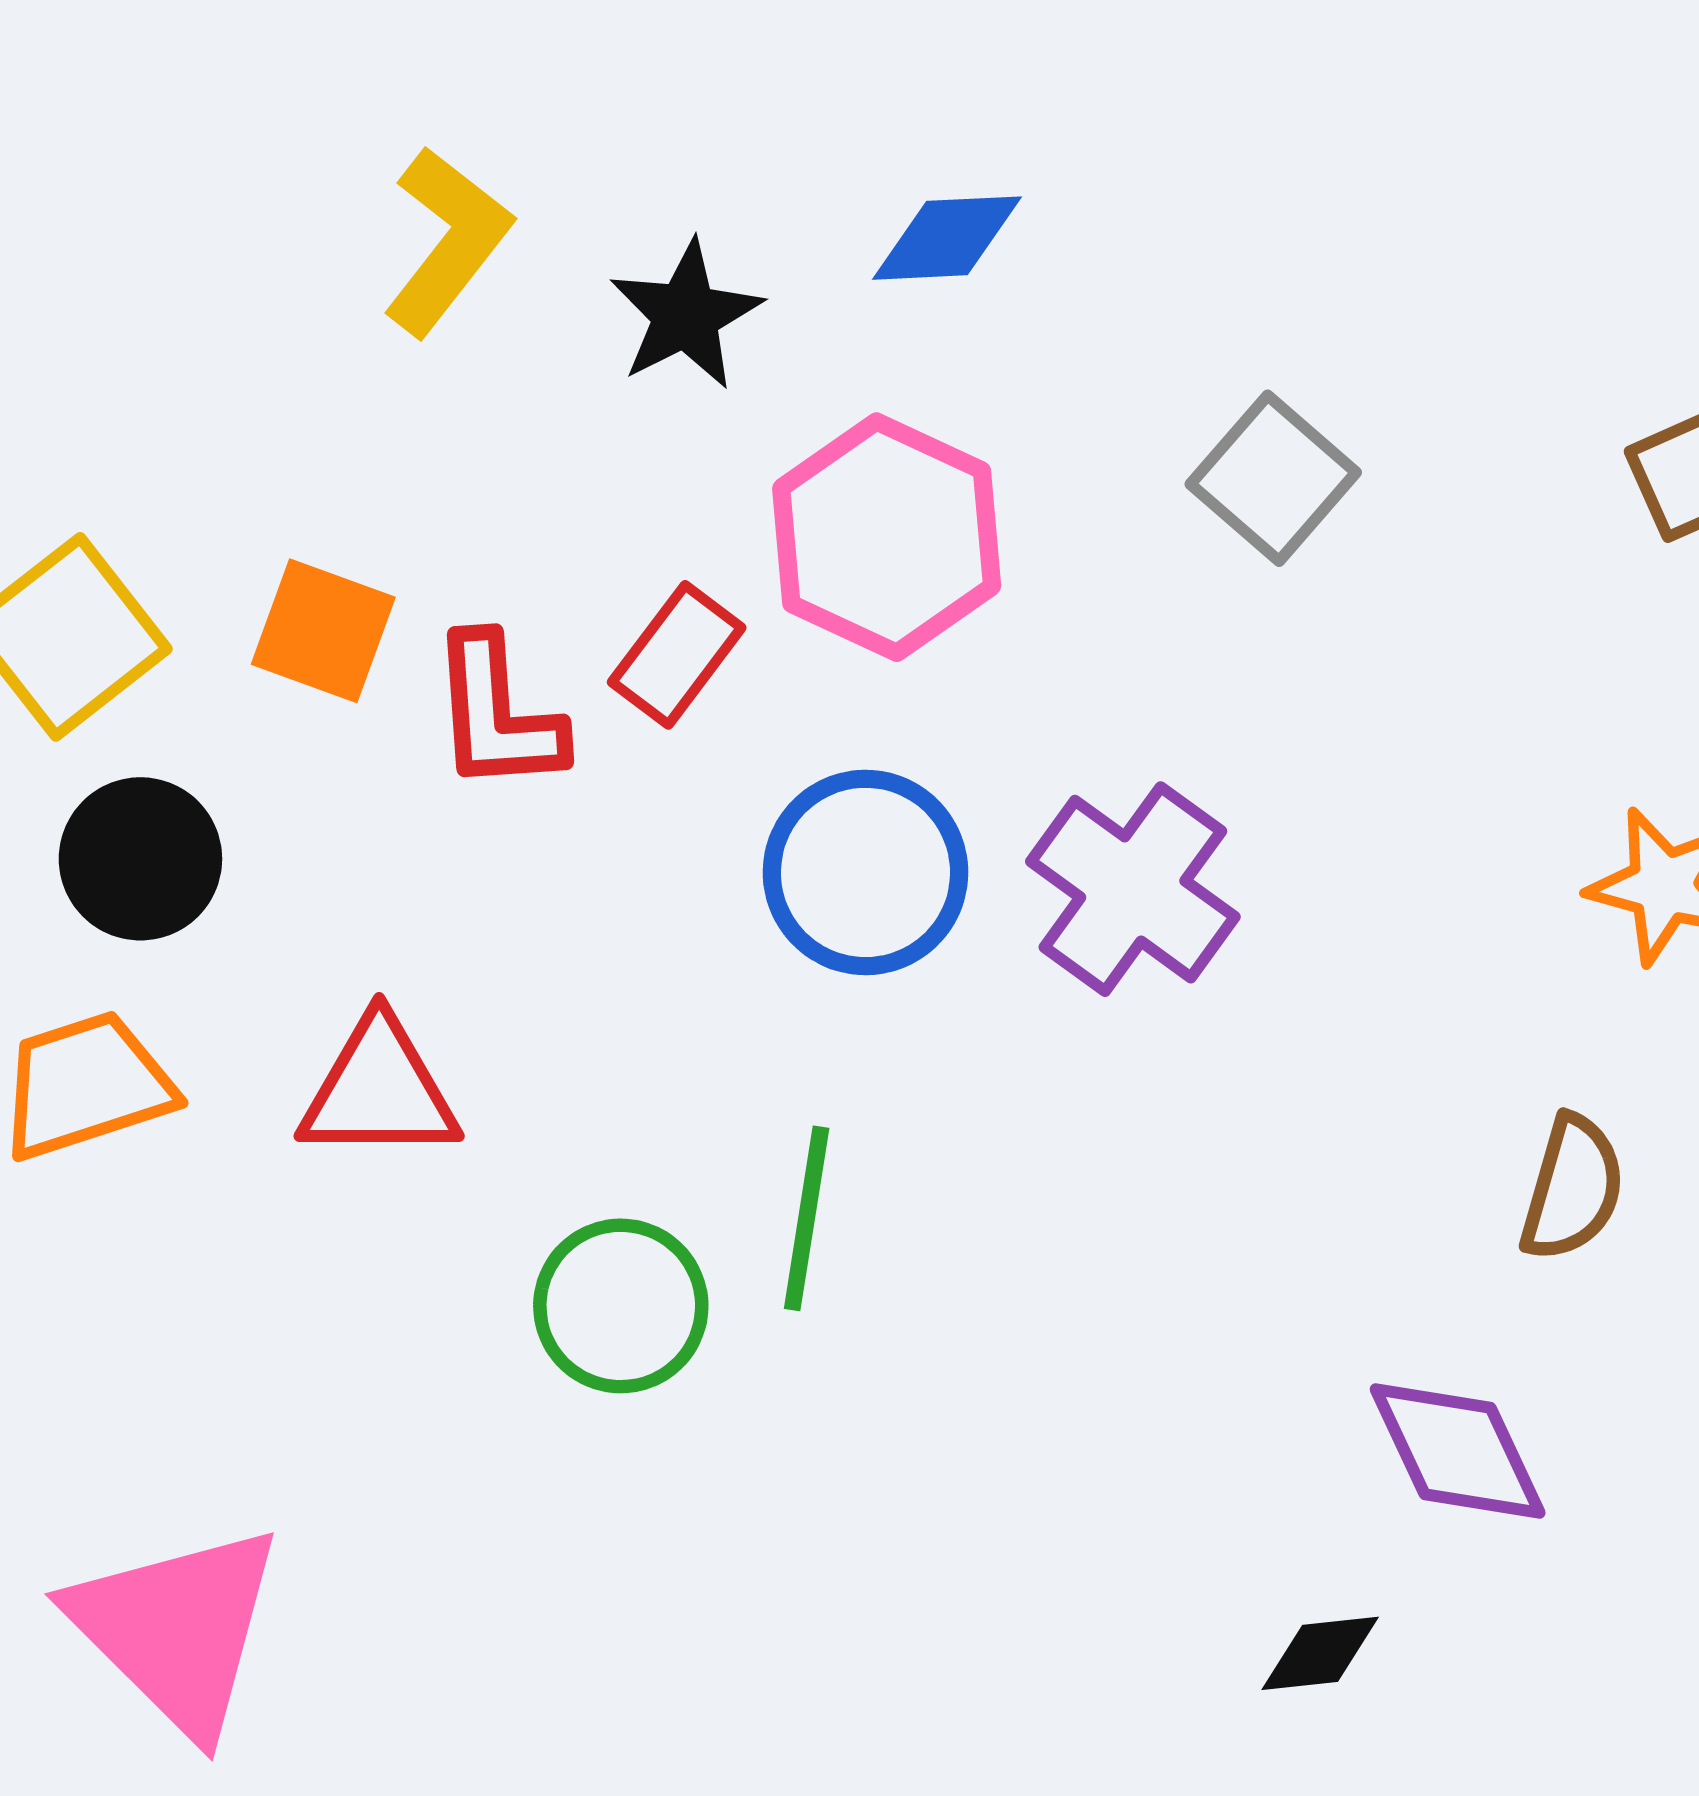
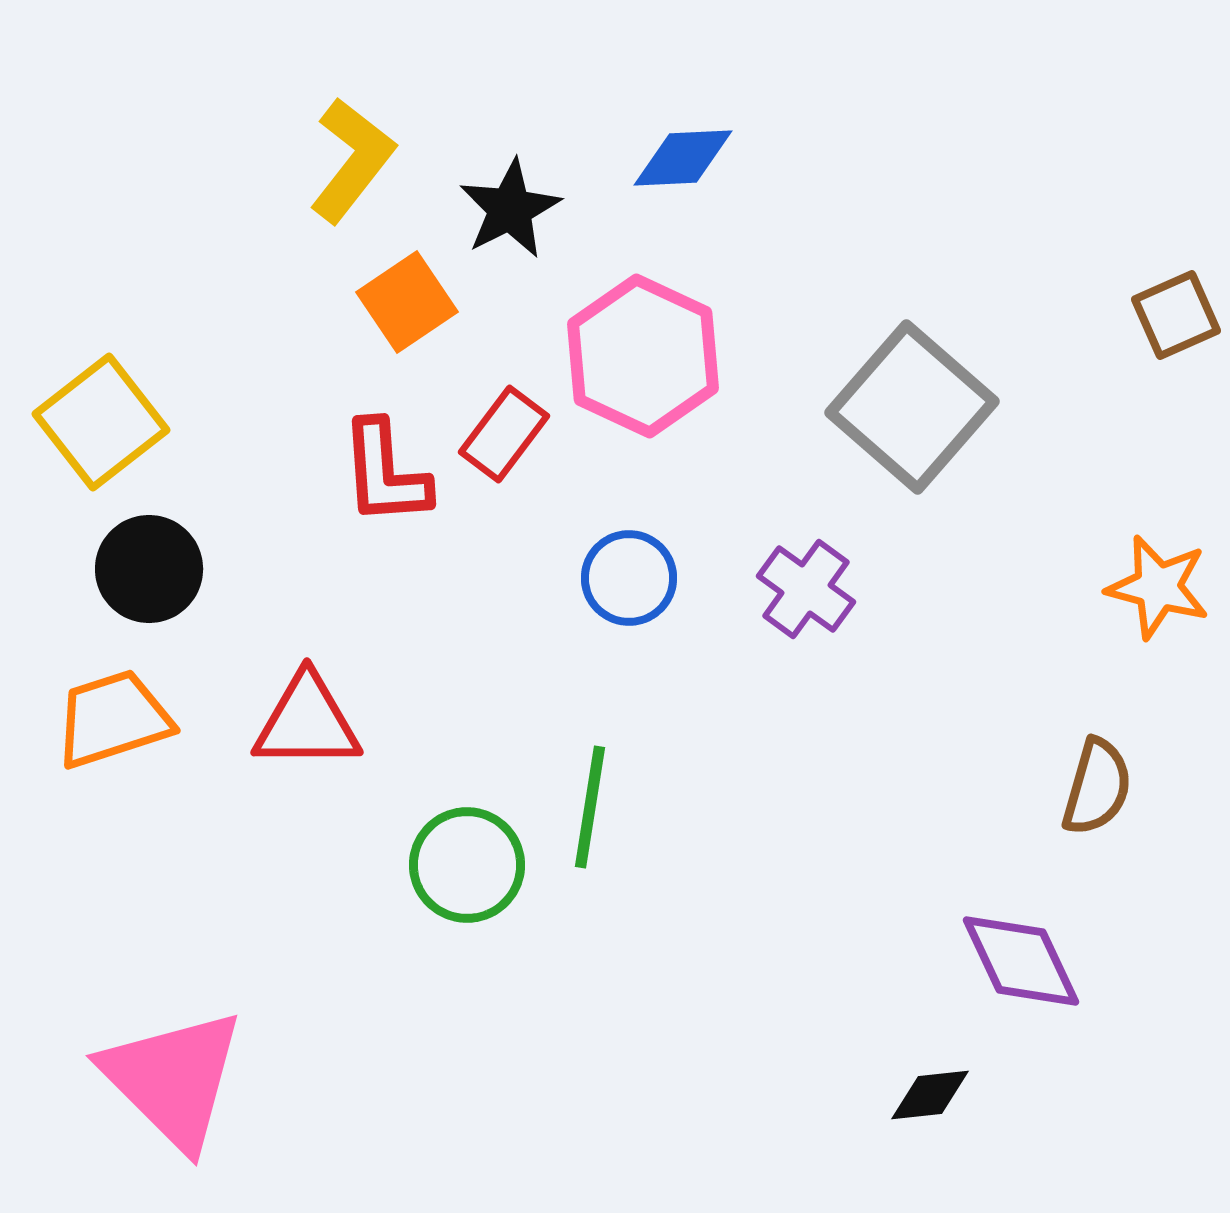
gray square: (1273, 478) -> (912, 407), moved, size x1.5
orange square: (323, 631) -> (407, 302), moved, turned 36
blue circle: (865, 872) -> (629, 578), size x0.7
purple cross: (1133, 889) -> (806, 589), size x0.7

